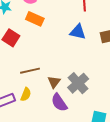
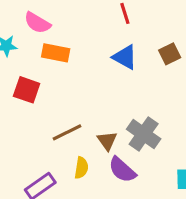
blue triangle: (78, 32) -> (125, 57), turned 30
yellow semicircle: (26, 94) -> (81, 168), moved

